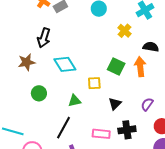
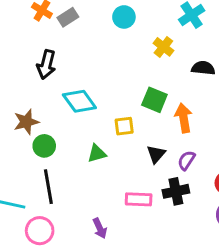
brown star: (27, 62) -> (26, 122), moved
orange arrow: (140, 67) -> (184, 118), moved
purple semicircle: (147, 104) -> (186, 160), moved
black line: (64, 128) -> (48, 187), moved, turned -35

